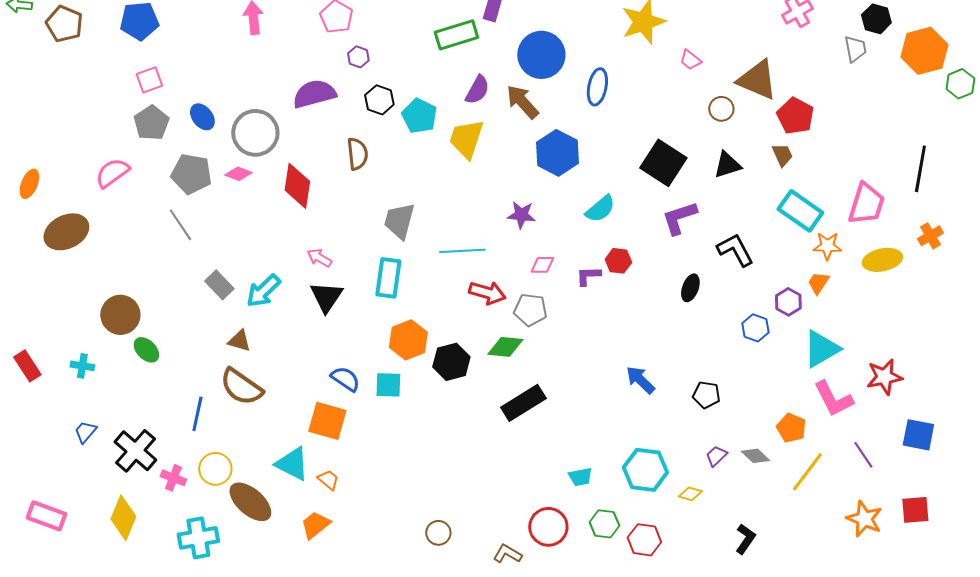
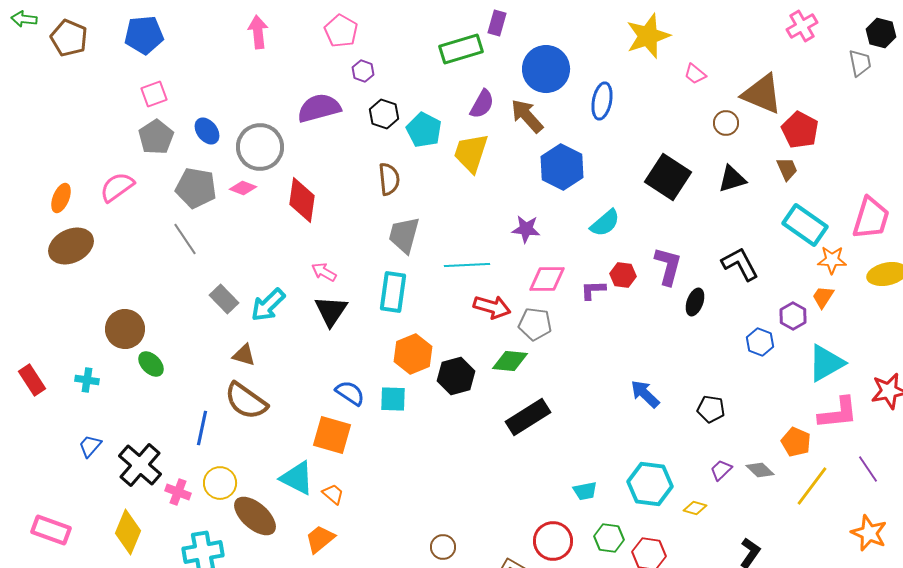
brown semicircle: (357, 154) -> (389, 179), moved
orange ellipse: (29, 184) -> (61, 198), moved
purple L-shape: (679, 218) -> (668, 266), moved, turned 123
pink diamond: (542, 265) -> (547, 279), size x1.5
pink L-shape: (833, 399) -> (838, 413), turned -69

